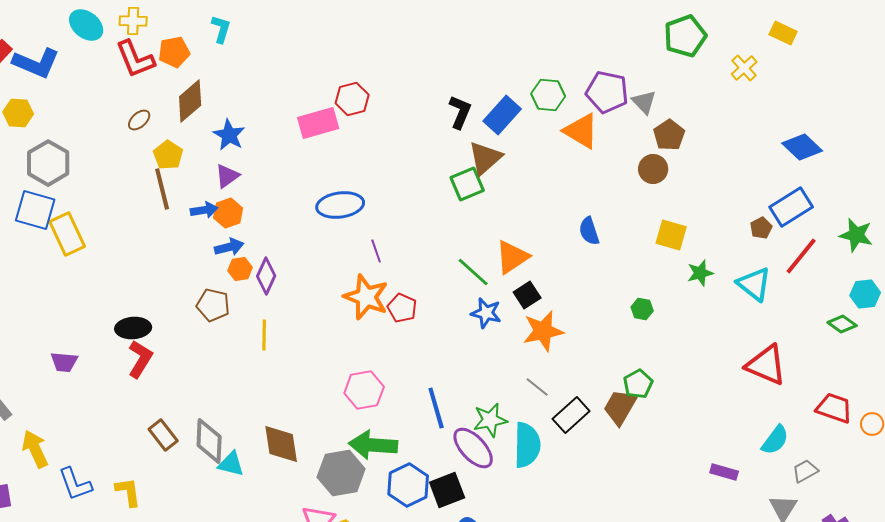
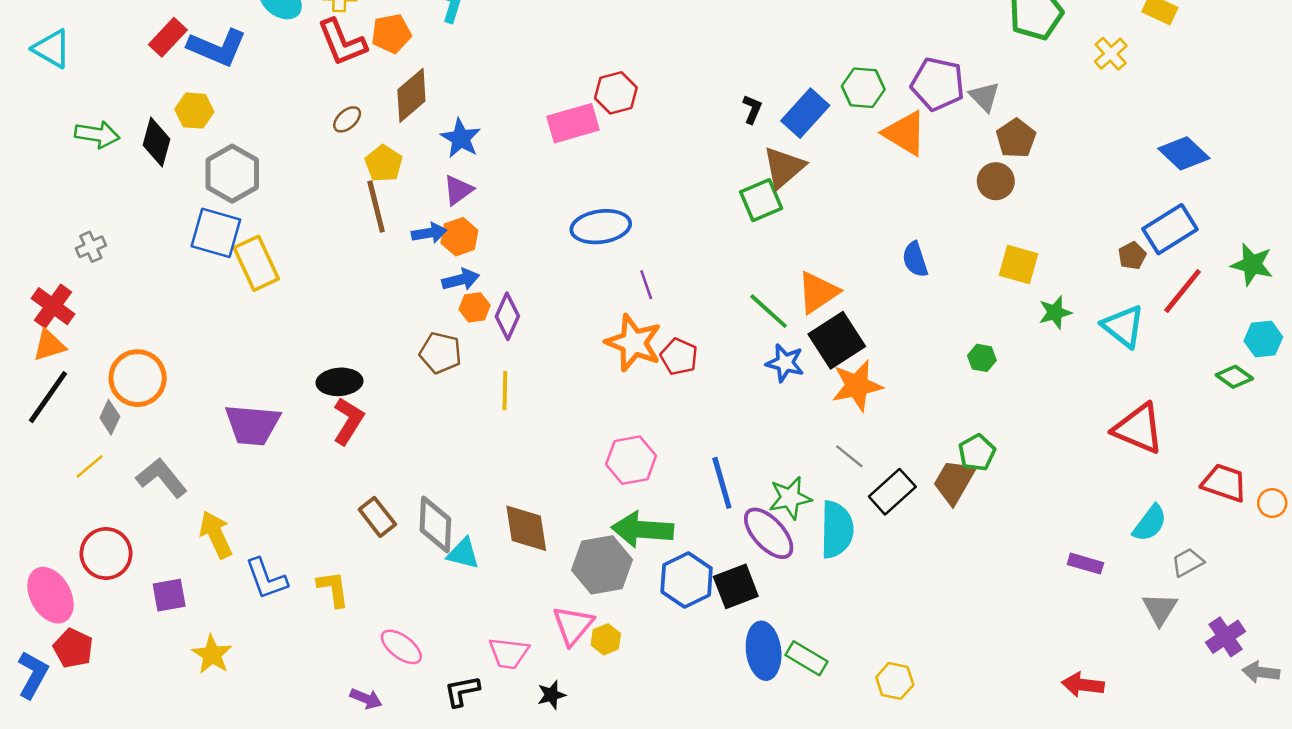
black L-shape: (460, 112) -> (752, 109), size x0.7
black square: (527, 295) -> (837, 340), size x1.6
purple trapezoid: (64, 362) -> (252, 425), size x1.6

